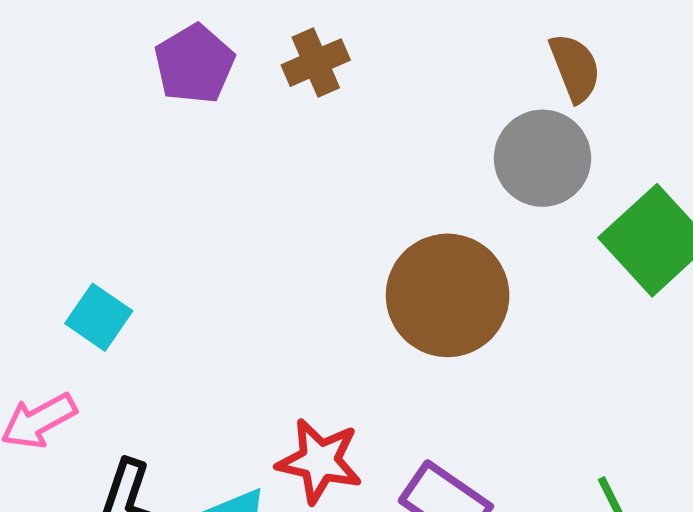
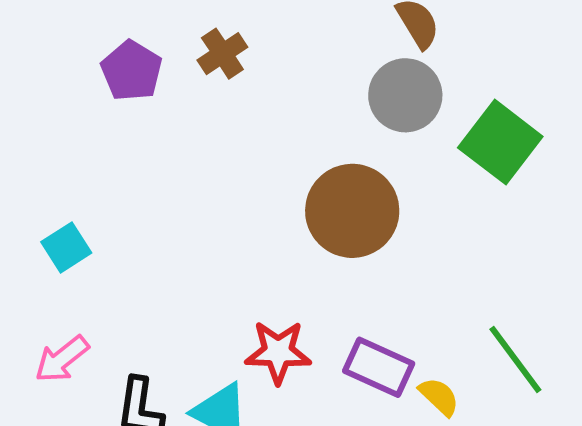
cyan square: (99, 317) -> (66, 247), moved, turned 33

